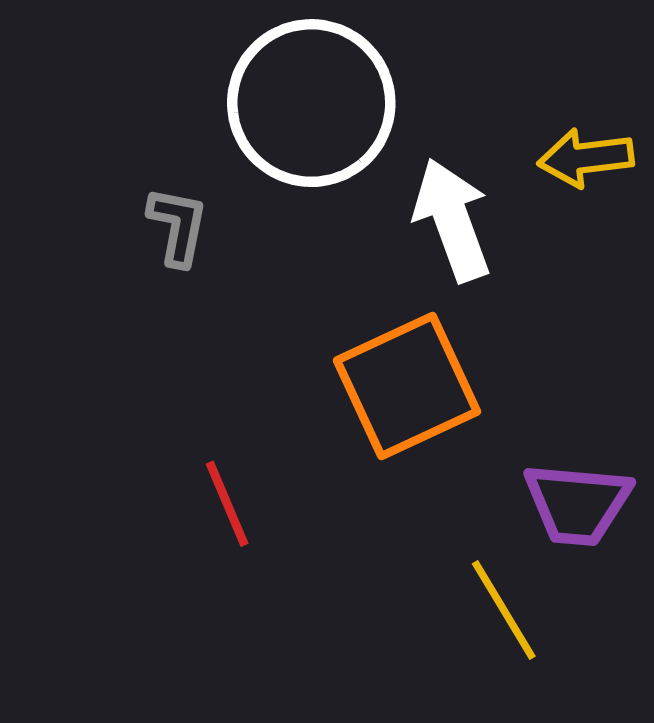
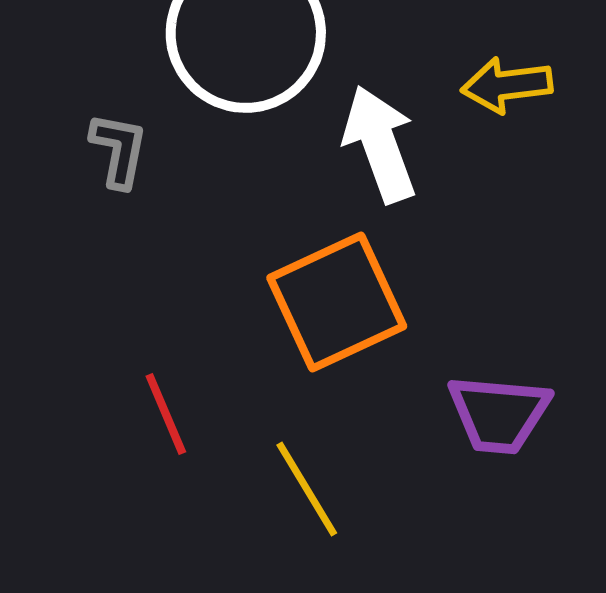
yellow line: (504, 610) -> (307, 489), moved

